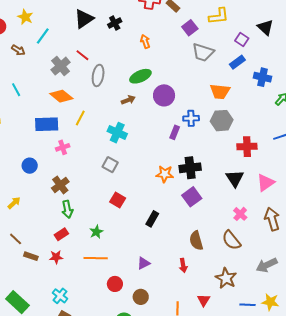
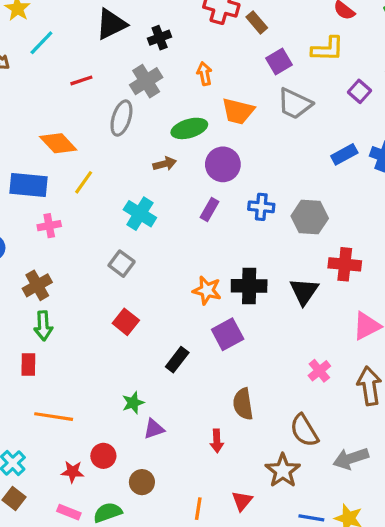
red line: (82, 55) -> (81, 80), moved, turned -64
blue rectangle: (237, 62) -> (344, 154), moved
gray cross: (61, 66) -> (146, 81), moved
orange trapezoid: (220, 92) -> (238, 111), moved
purple rectangle: (175, 132) -> (209, 210), moved
black triangle: (235, 178) -> (304, 291), moved
purple square: (192, 197) -> (228, 334), moved
green star: (96, 232) -> (133, 403), moved
red rectangle: (61, 234) -> (28, 364), turned -64
brown semicircle: (231, 240) -> (304, 430), moved
red star: (56, 257) -> (72, 472), moved
orange line: (96, 258) -> (54, 417), moved

